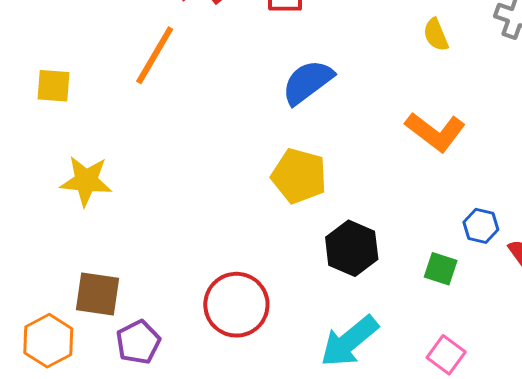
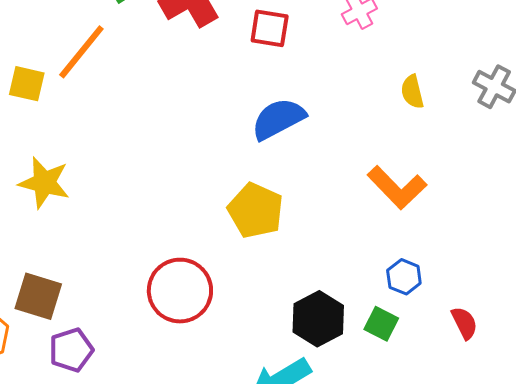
orange line: (155, 55) -> (81, 52), moved
blue hexagon: (481, 226) -> (404, 277), moved
black hexagon: (352, 248) -> (318, 319), moved
red circle: (236, 305) -> (180, 291), moved

